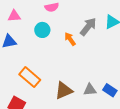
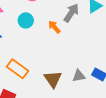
brown triangle: (64, 91) -> (53, 79), turned -36

